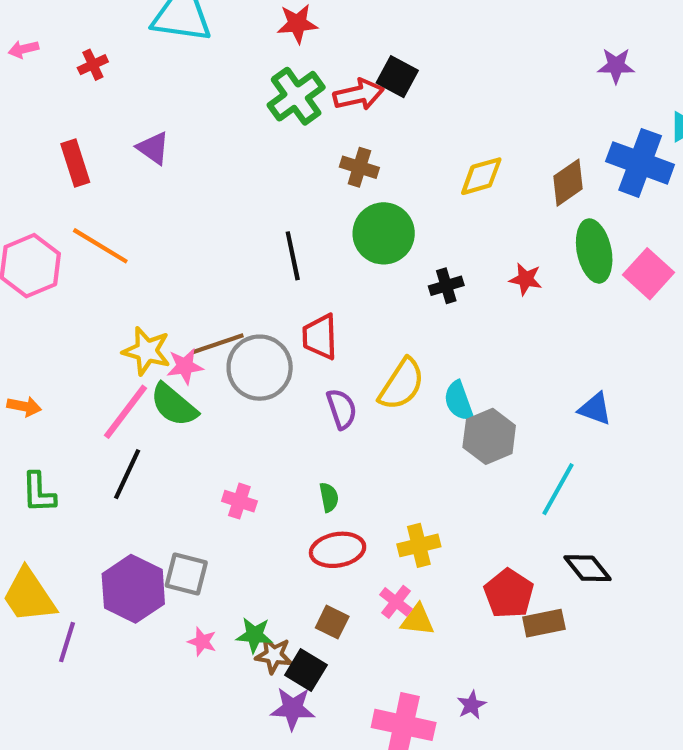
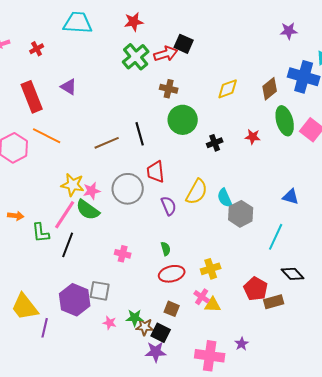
red rectangle: (75, 163) -> (32, 97), size x1.4
brown line: (218, 344) -> (107, 143), moved
green L-shape: (39, 493) -> (41, 233), moved

